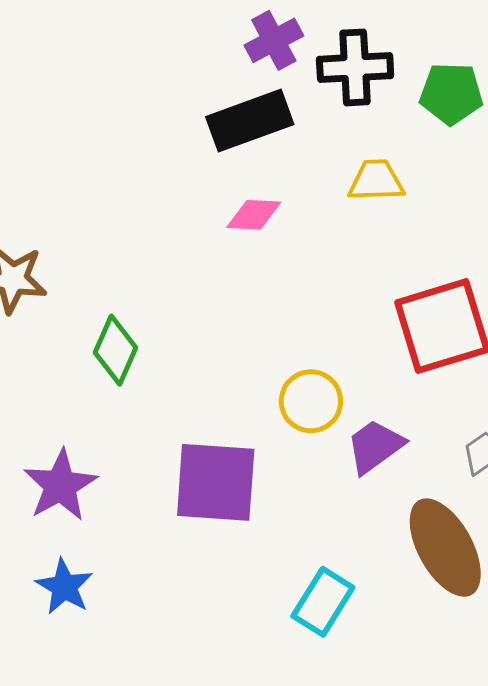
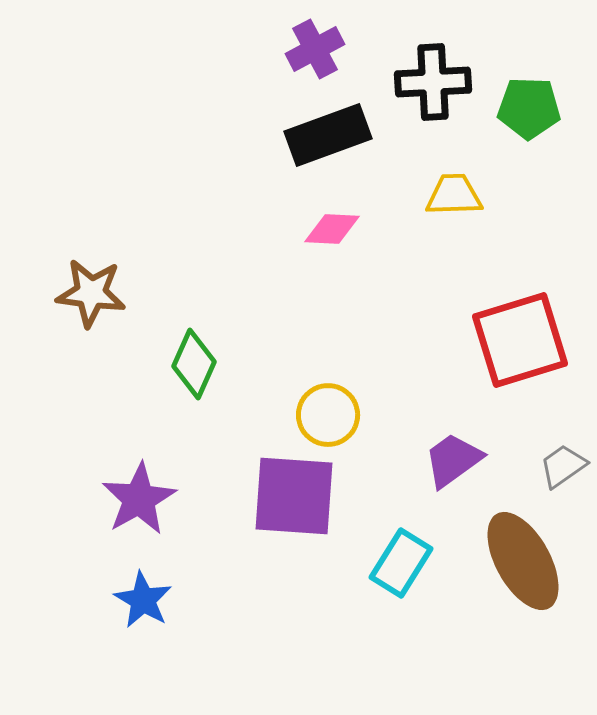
purple cross: (274, 40) -> (315, 49), moved
yellow circle: (311, 401) -> (328, 415), moved
cyan rectangle: (323, 602) -> (401, 563), moved

